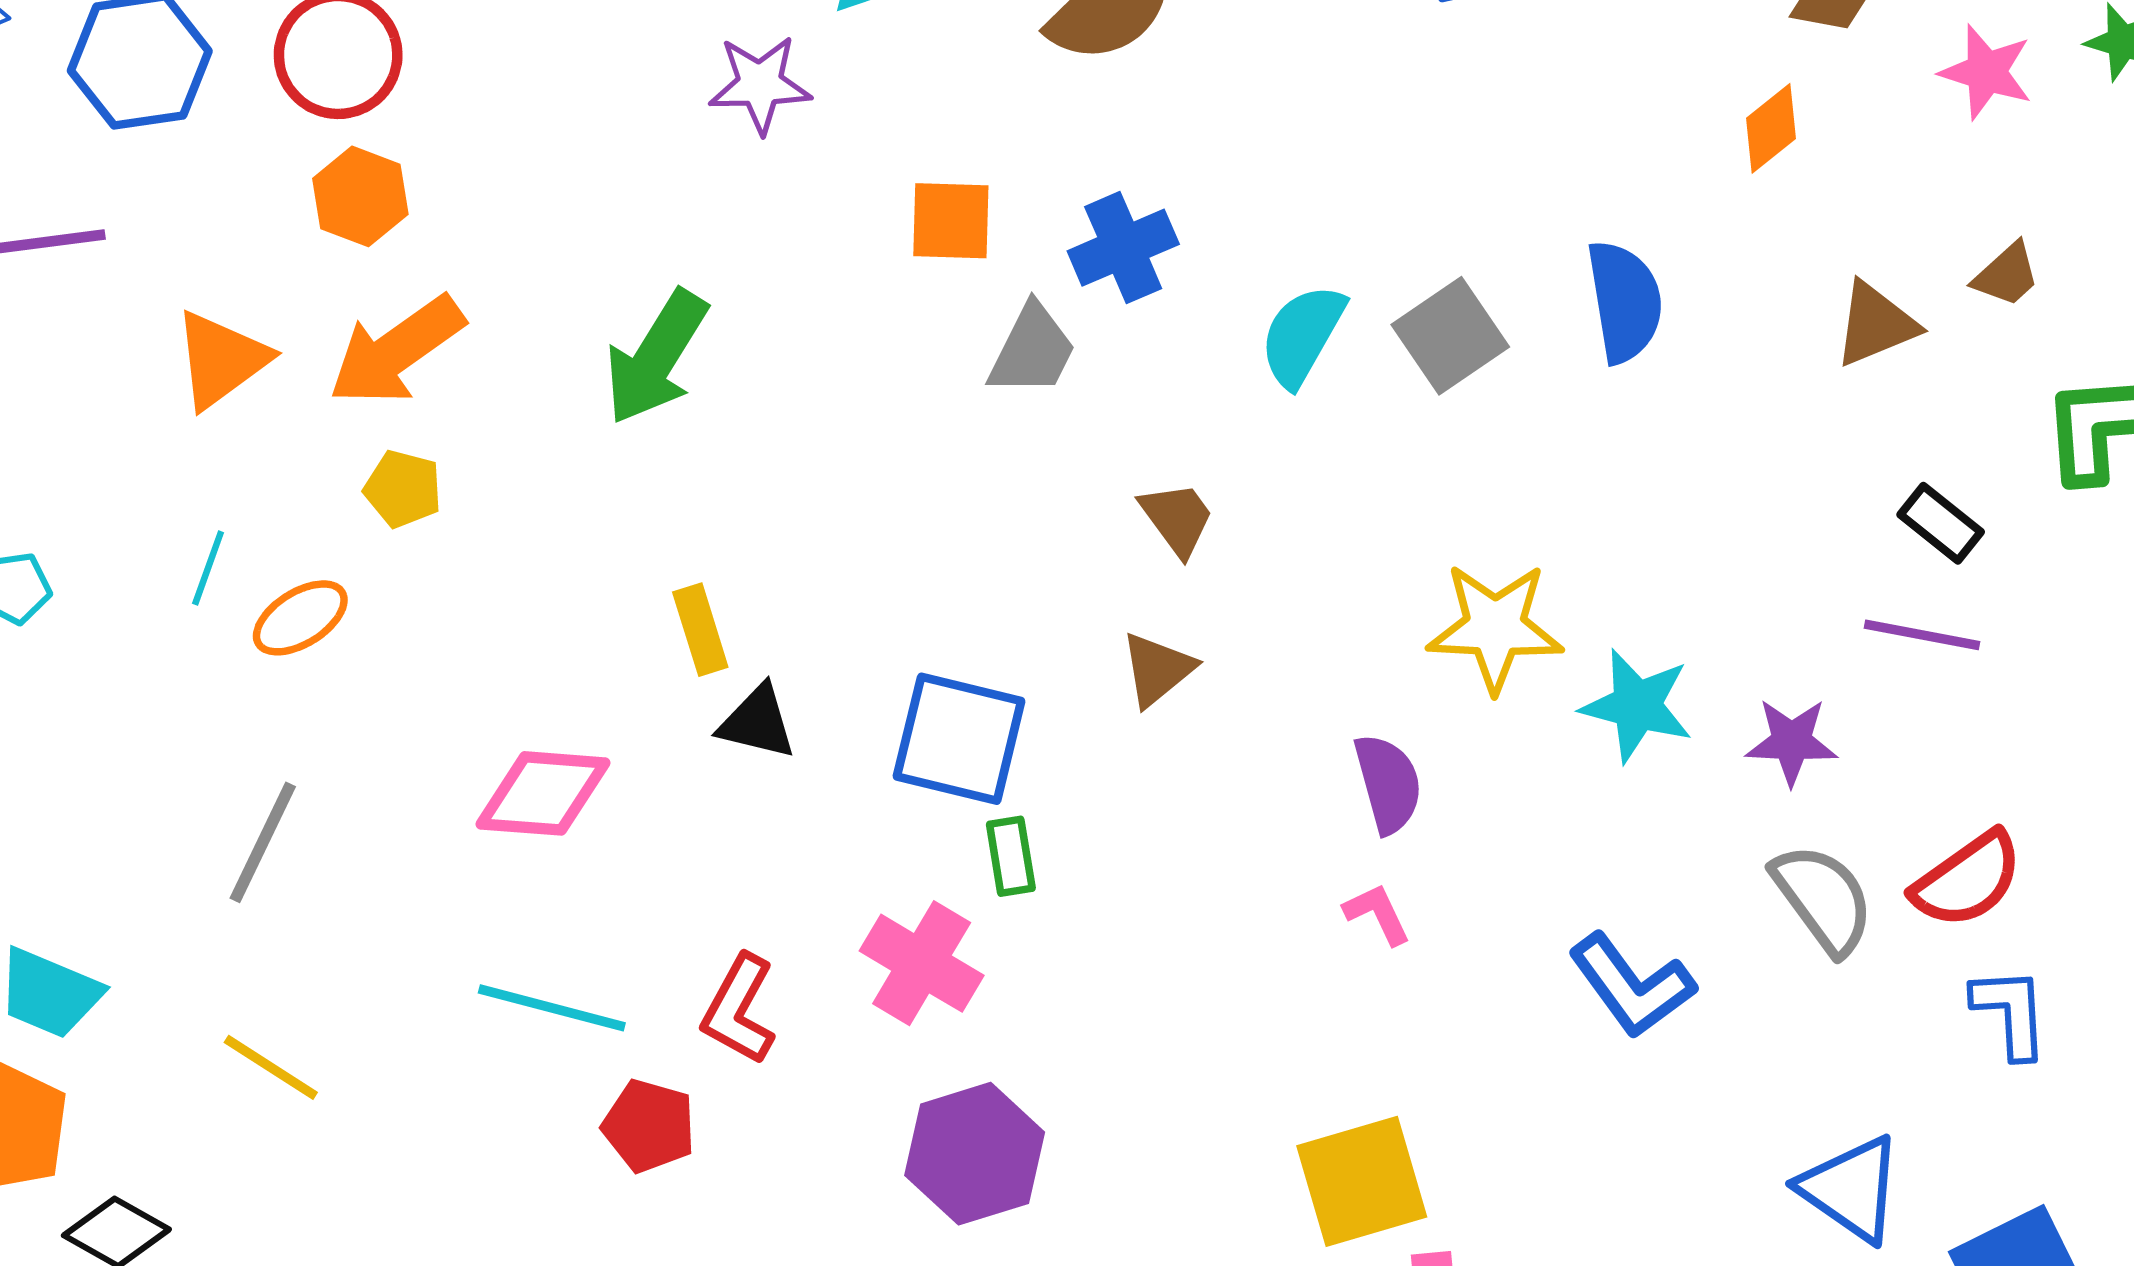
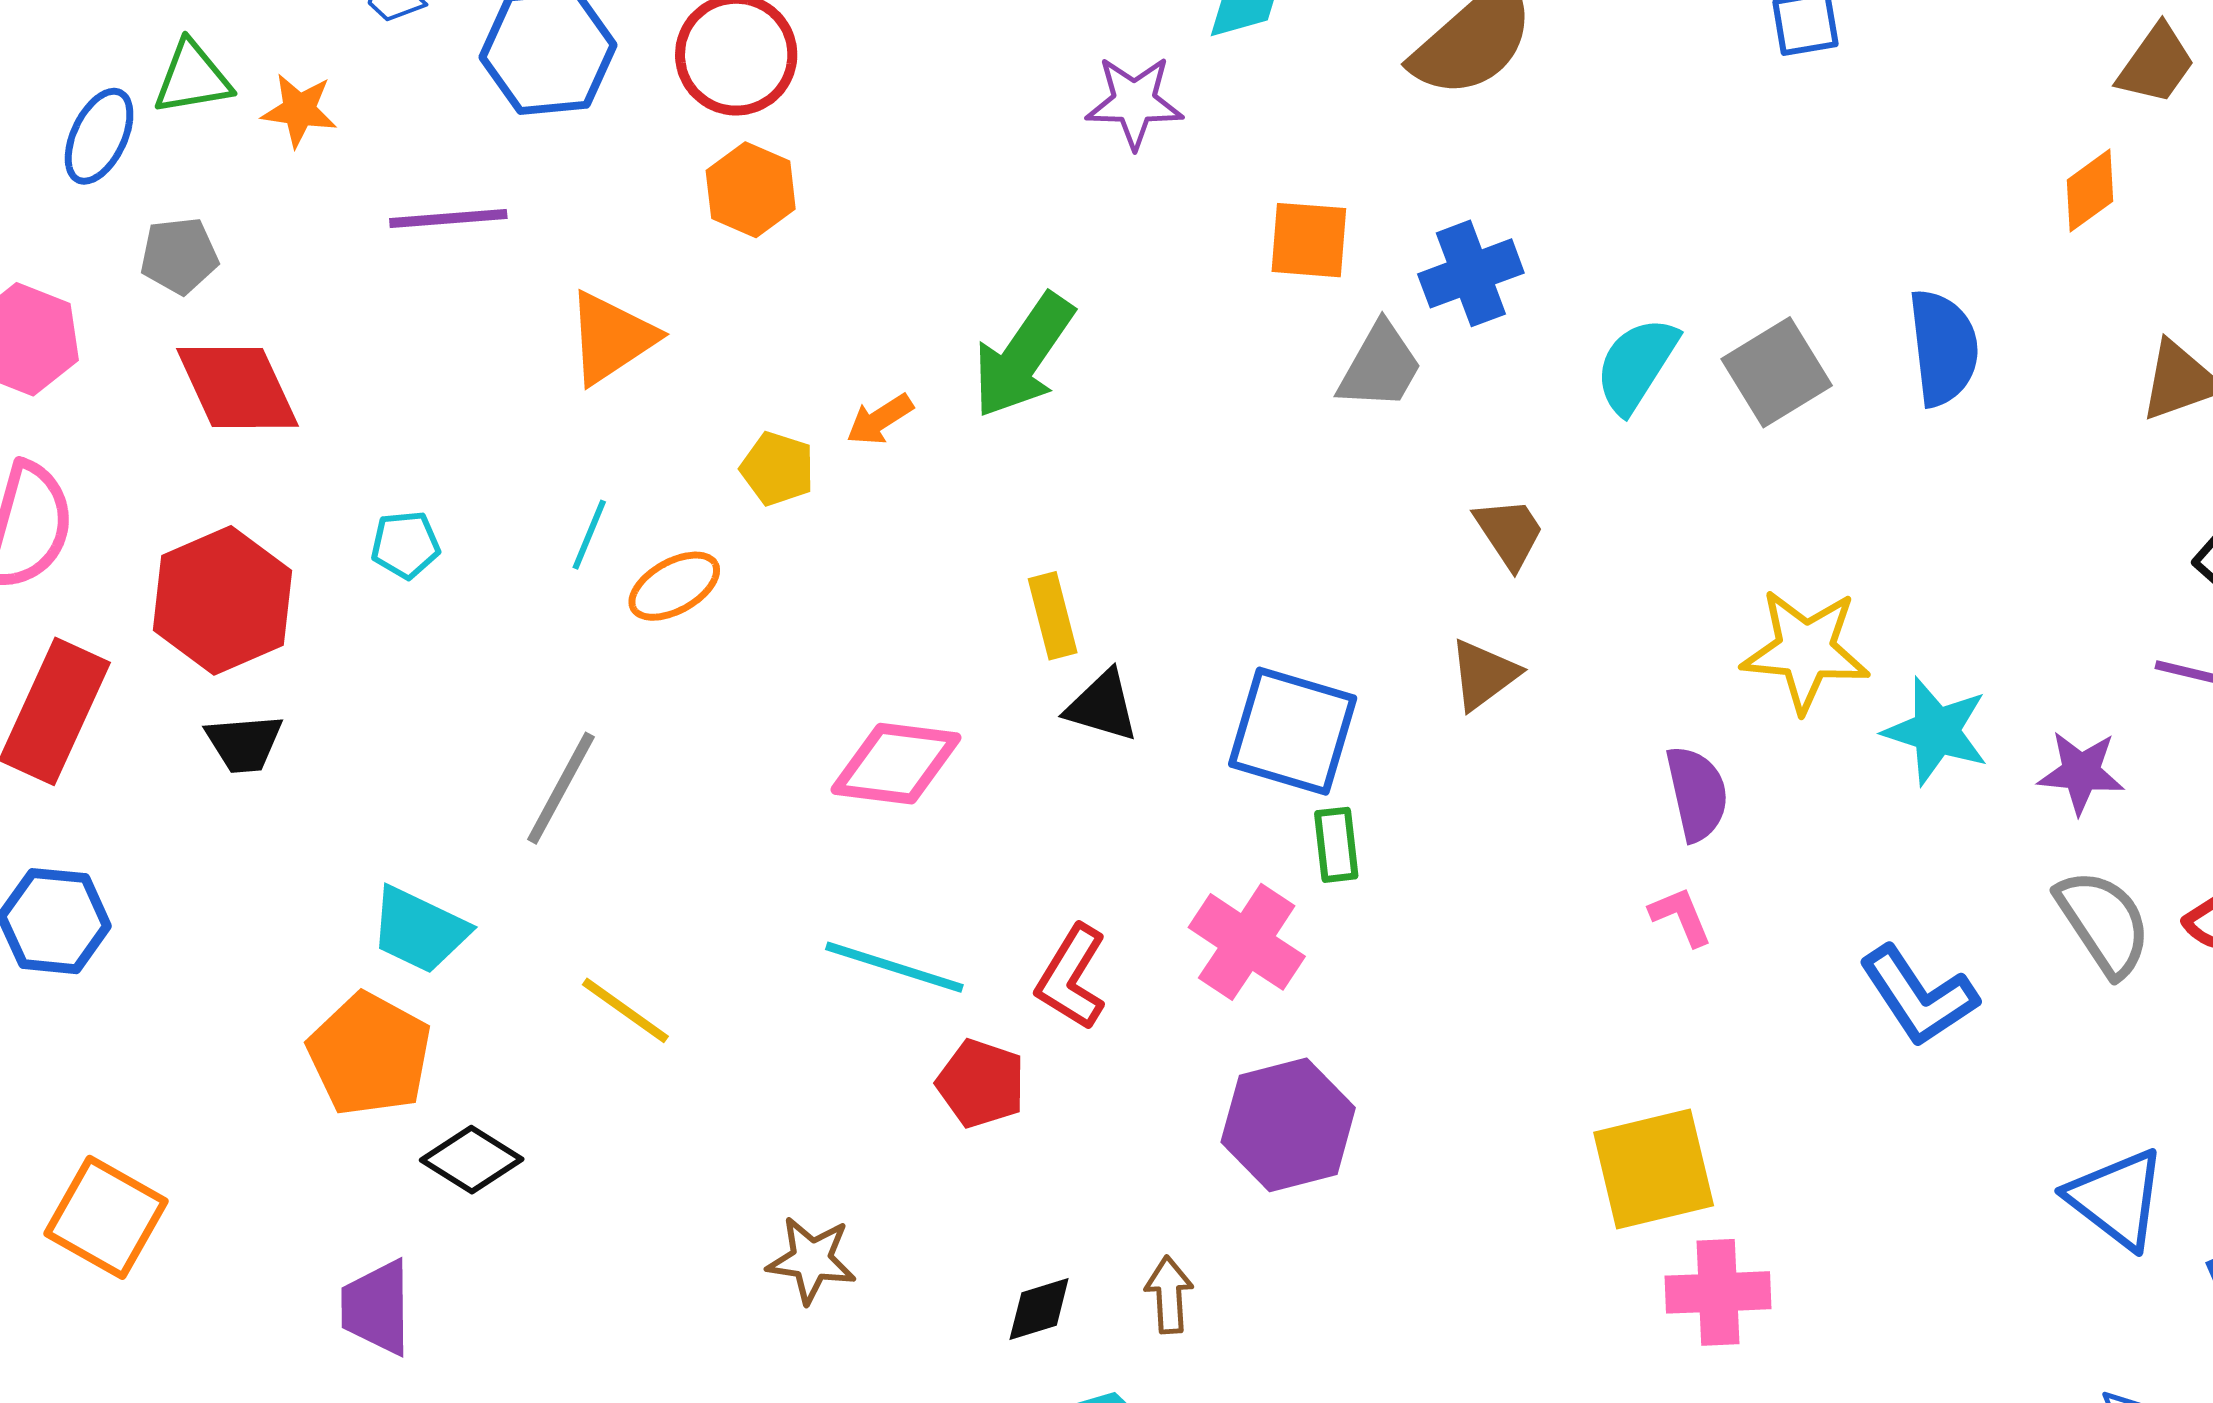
orange arrow: (396, 351) -> (880, 420), moved, size x0.5
gray line: (263, 842) -> (561, 788), moved

